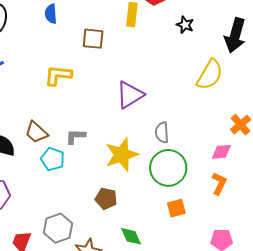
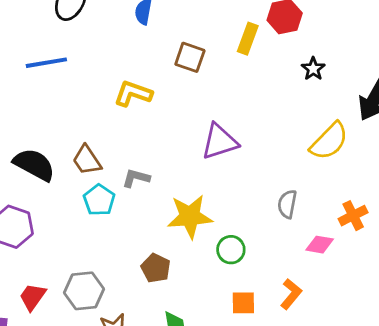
gray semicircle: (162, 132) -> (287, 204), moved
green circle: (168, 168) -> (231, 250), moved, size x0.6
orange L-shape: (219, 183) -> (291, 294), moved

